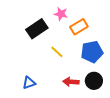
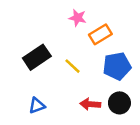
black rectangle: (37, 29) -> (37, 57), moved

